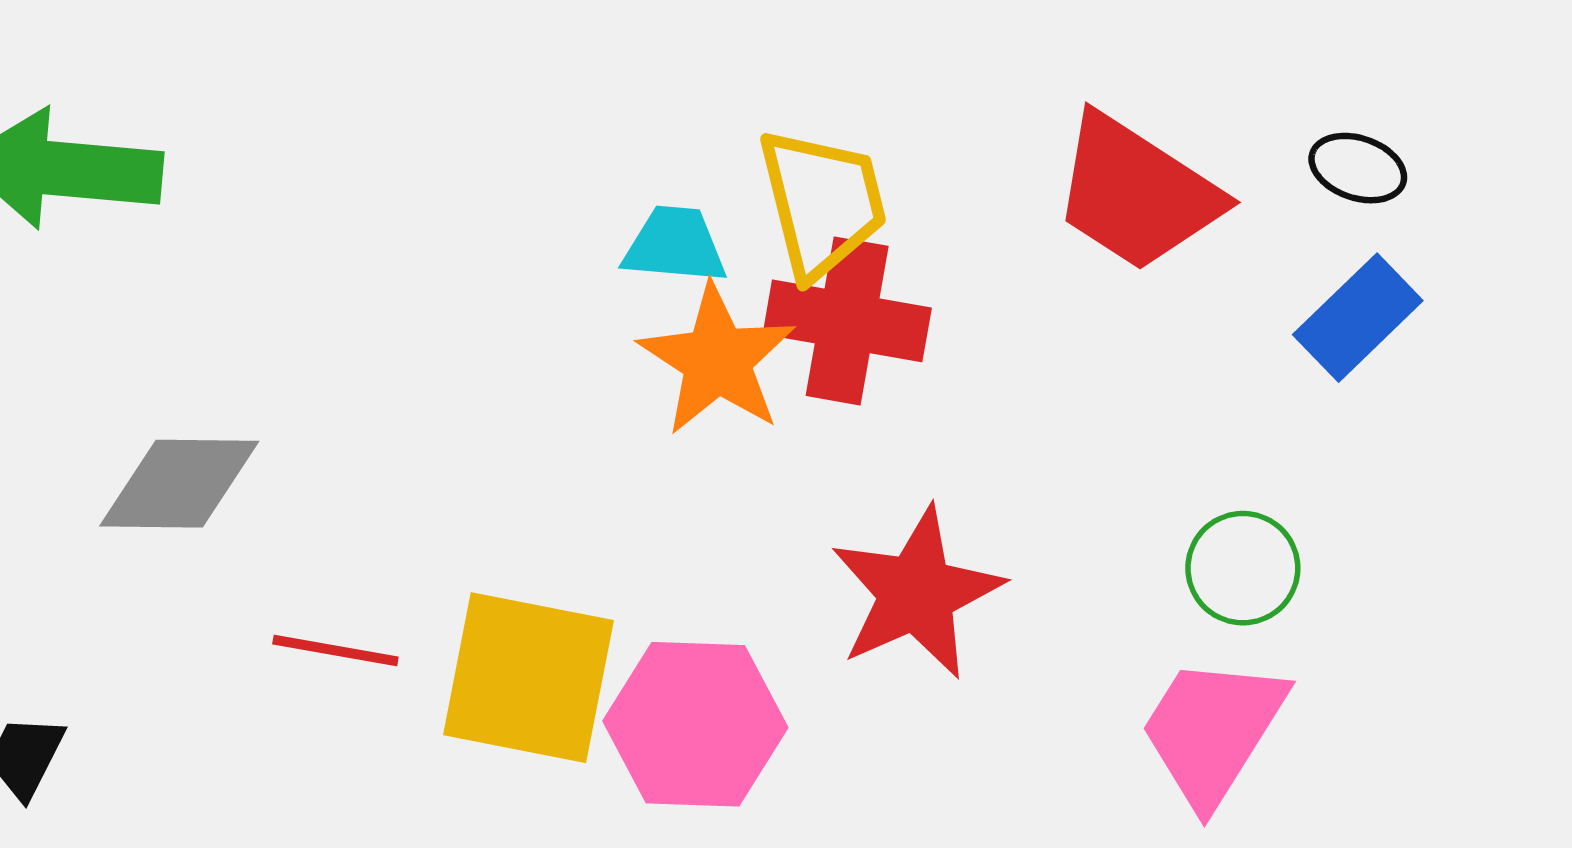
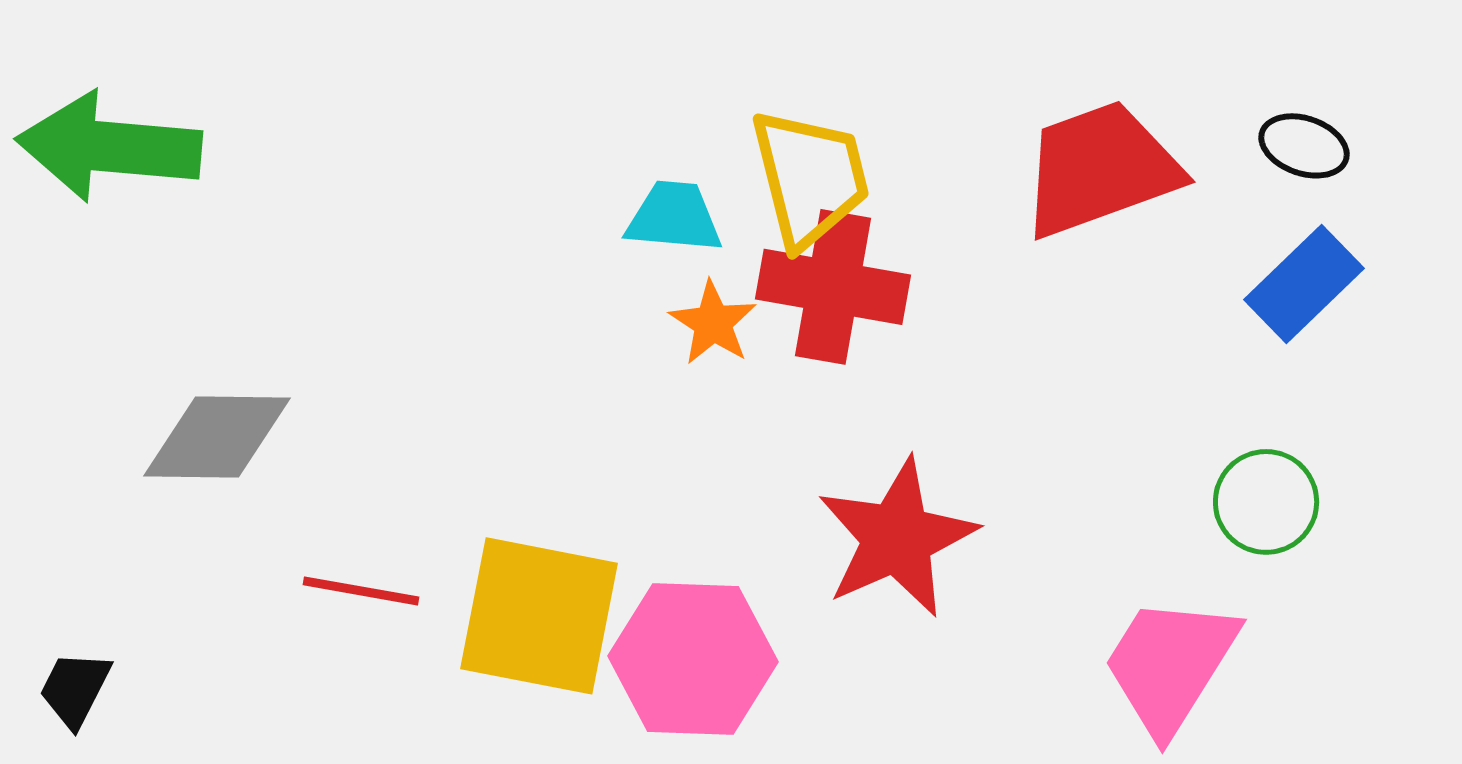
red trapezoid: (1137, 193) -> (1100, 169), turned 127
orange star: (717, 360) -> (713, 323), size x0.6
green circle: (1243, 568) -> (1266, 502), moved

